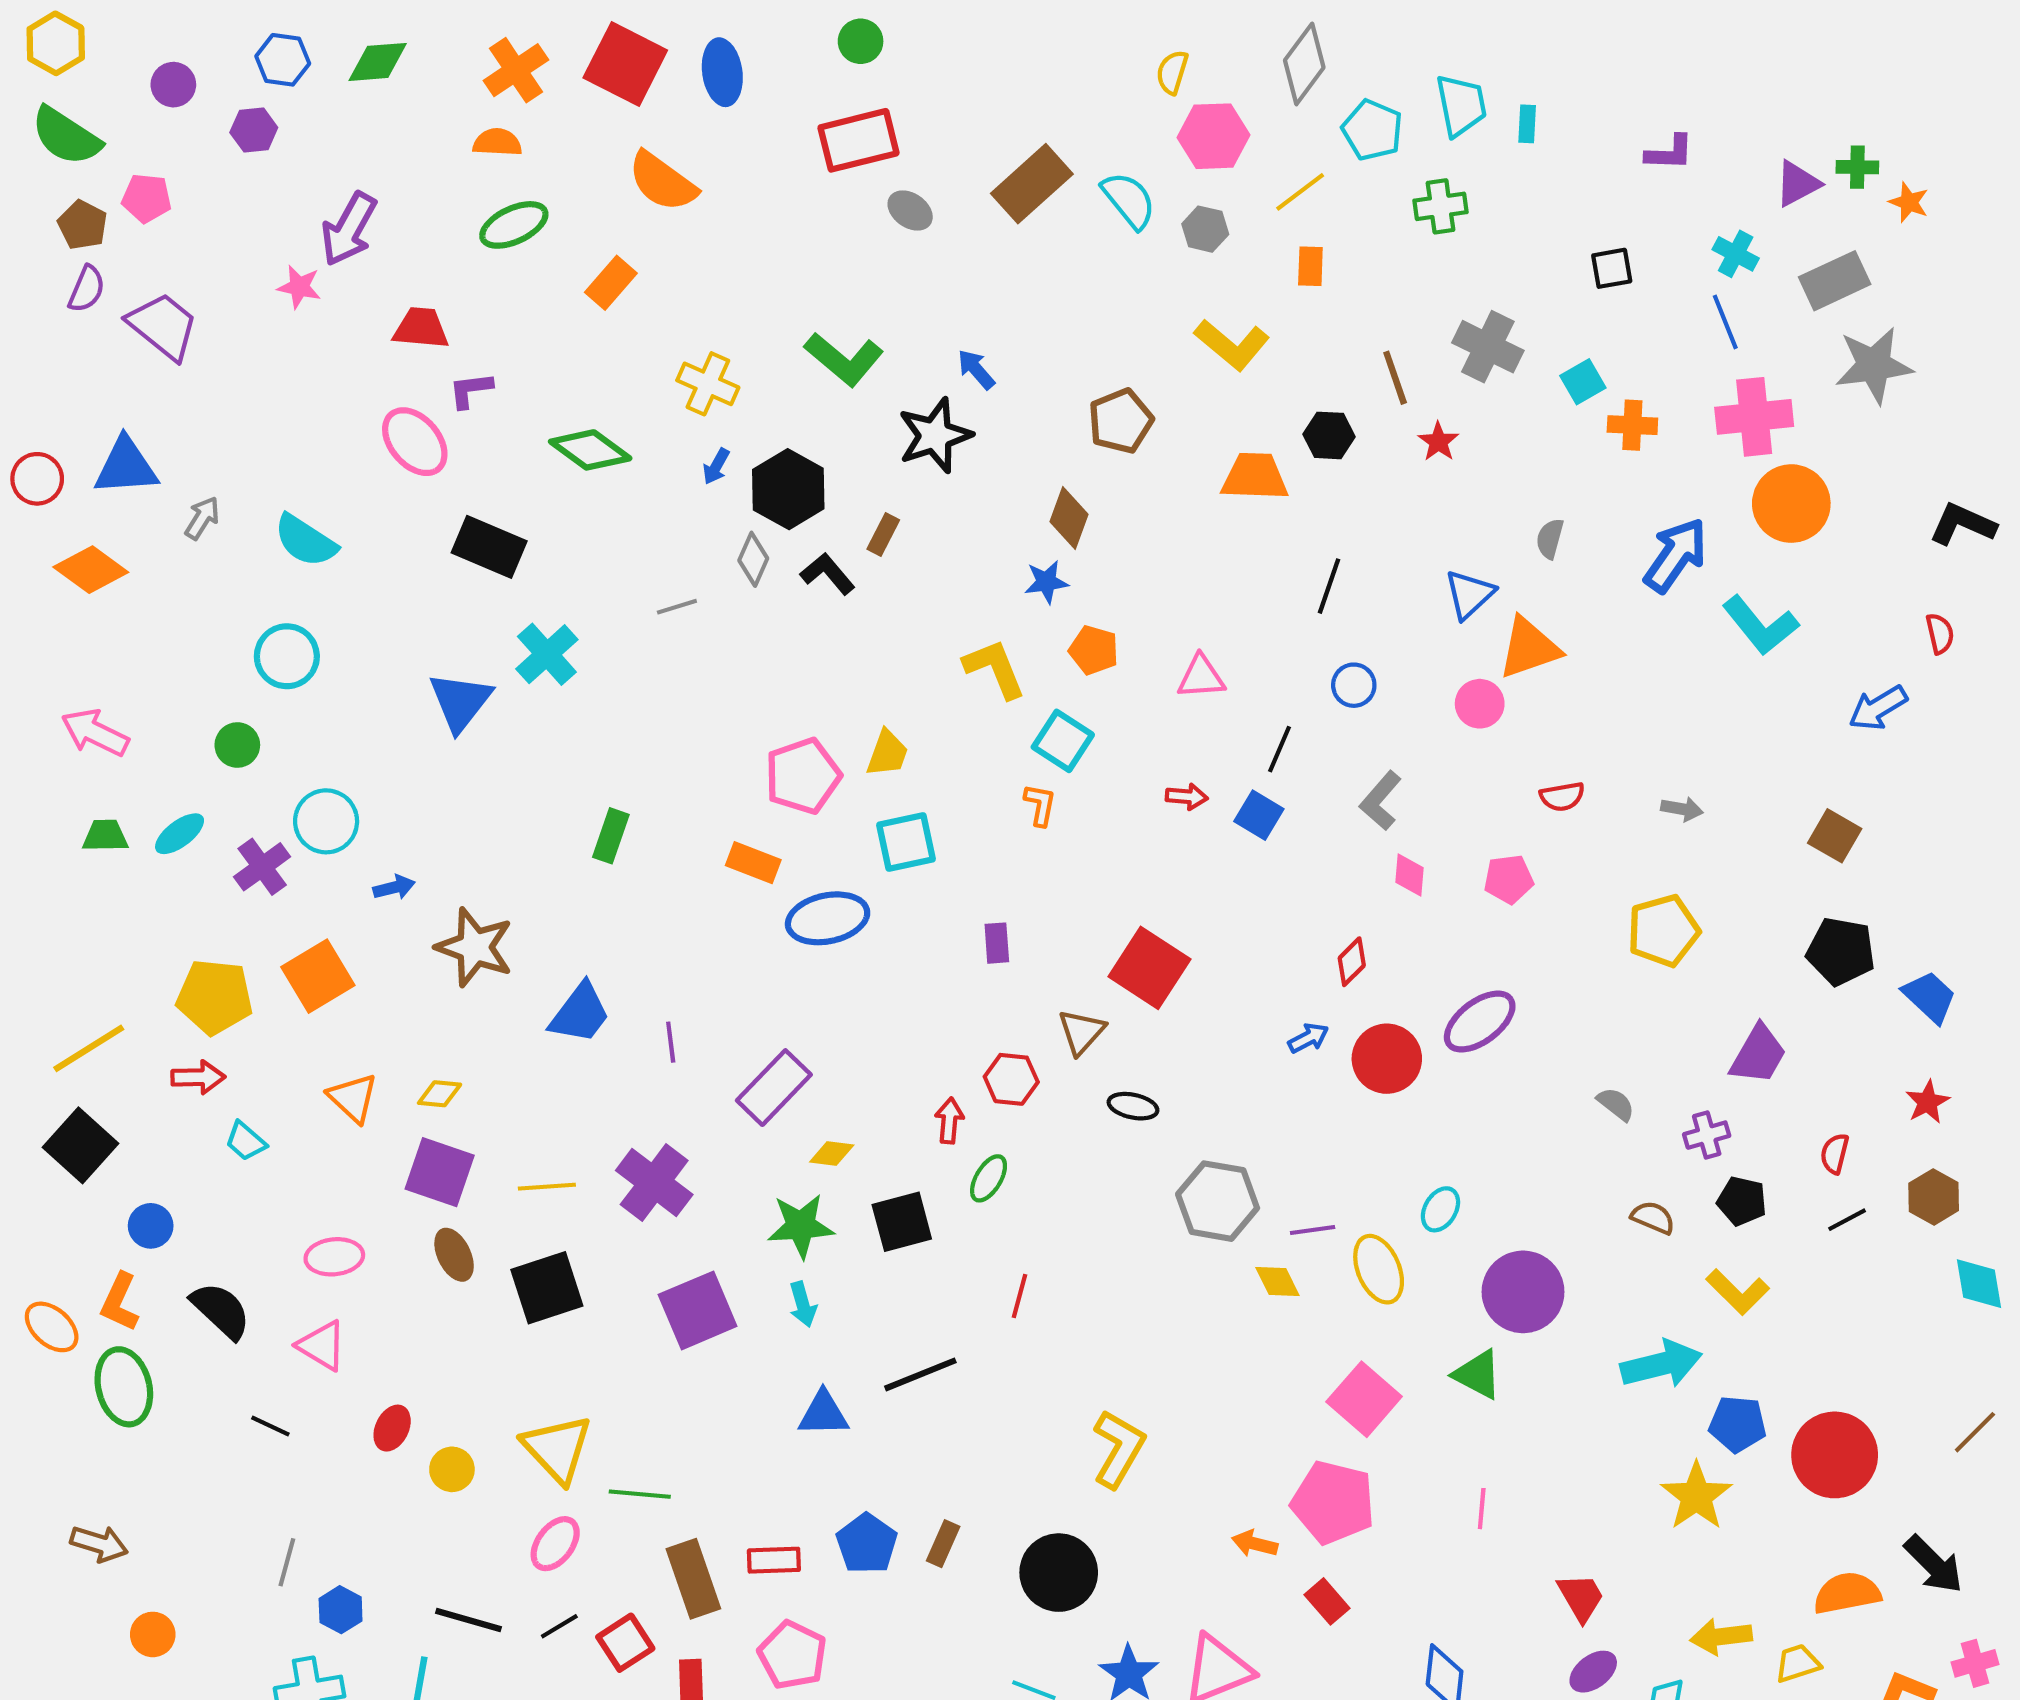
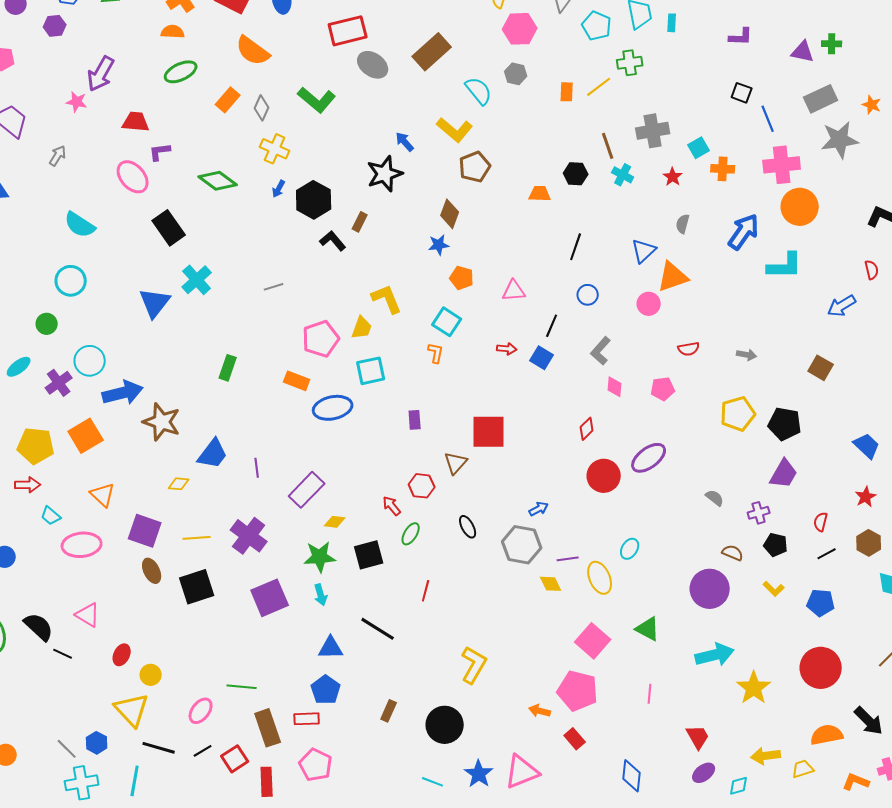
purple triangle: (1797, 184) -> (803, 52), turned 40
yellow line: (1300, 192) -> (599, 87), moved
cyan semicircle: (1129, 200) -> (479, 91), moved
orange star: (1909, 202) -> (872, 105), moved
gray ellipse: (910, 211) -> (373, 65), size x1.4
cyan cross: (1736, 254) -> (623, 175), moved
black square: (1612, 268) -> (742, 93), moved, turned 30
yellow L-shape: (1232, 345) -> (455, 130), moved
gray cross: (1488, 347) -> (653, 131), turned -36
green L-shape: (844, 359) -> (317, 100), moved
red star: (1438, 442) -> (673, 177), moved
orange trapezoid: (1255, 477) -> (540, 194), size x0.7
gray arrow: (202, 518) -> (58, 156), moved
black rectangle: (489, 547) -> (169, 228), turned 32
gray diamond: (753, 559) -> (262, 108), moved
gray line: (677, 607) -> (274, 287), moved
cyan L-shape: (1760, 625) -> (785, 266), turned -51
yellow L-shape: (995, 669) -> (387, 299), moved
blue arrow: (394, 887) -> (123, 393), size x2.0
black pentagon: (1841, 951) -> (785, 424), moved
red square: (1149, 968) -> (489, 432), turned -33
blue arrow: (1308, 1038) -> (539, 509), moved
yellow diamond: (440, 1094) -> (179, 484), moved
black ellipse: (1133, 1106) -> (468, 527), moved, turned 50
red arrow: (949, 1121) -> (392, 506), turned -45
pink ellipse: (334, 1257) -> (82, 545), moved, size x1.4
purple circle: (1523, 1292) -> (710, 589), moved
yellow L-shape: (1738, 1292) -> (774, 589), size x0.7
black semicircle: (221, 1310) -> (39, 627), moved
cyan arrow: (1661, 1364) -> (715, 655), moved
black line: (920, 1374) -> (378, 629), turned 54
blue pentagon: (1738, 1424) -> (821, 603), moved
yellow triangle: (557, 1449) -> (132, 710), moved
blue pentagon: (867, 1544) -> (326, 690), moved
gray line: (287, 1562) -> (67, 749), moved, turned -60

